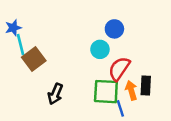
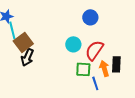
cyan circle: (100, 49) -> (73, 44), moved
green square: (106, 92) -> (83, 69), size x0.7
black arrow: (55, 94) -> (27, 57), moved

